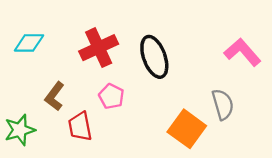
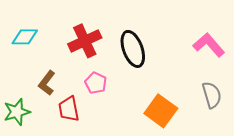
gray semicircle: (223, 104) -> (212, 95), moved

